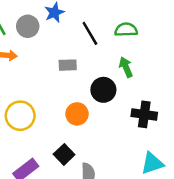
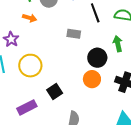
orange circle: (77, 114) -> (92, 79), moved
black square: (64, 154) -> (55, 92), moved

